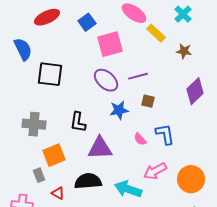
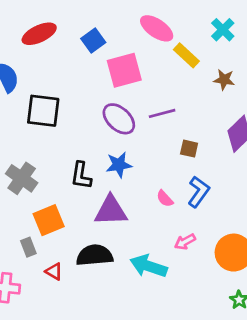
brown square: (148, 101) -> (189, 149), moved
blue star: (119, 110) -> (119, 165), moved
gray cross: (34, 124) -> (22, 178), turned 30
blue L-shape: (165, 134) -> (199, 192), turned 45
pink arrow: (155, 171) -> (185, 242), size x0.7

